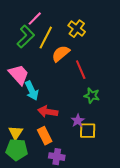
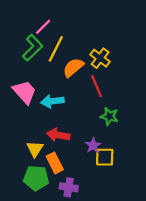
yellow cross: (77, 29) -> (100, 58), moved
cyan arrow: (32, 91) -> (52, 101), moved, turned 108
yellow triangle: (16, 133) -> (35, 149), moved
green pentagon: (17, 150) -> (36, 178), moved

